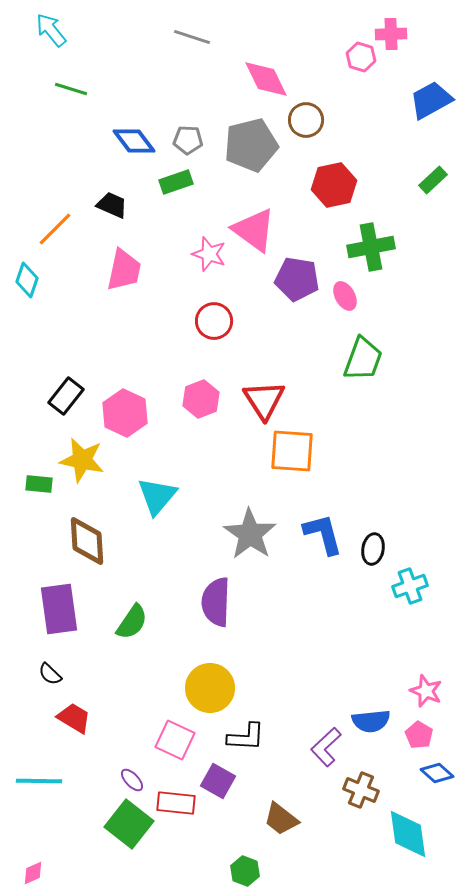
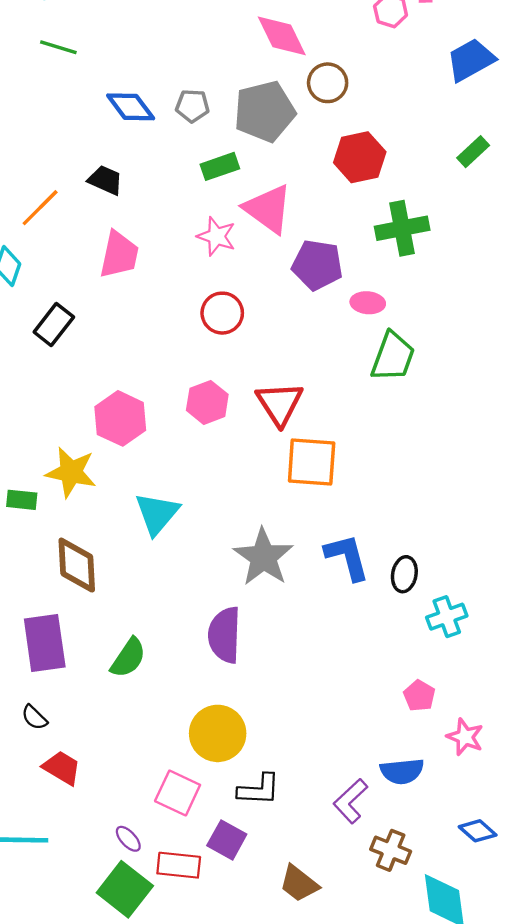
green rectangle: (176, 182) -> (220, 166), moved
pink ellipse: (345, 296) -> (368, 303), moved, turned -56
black rectangle: (66, 396) -> (54, 325), moved
pink pentagon: (419, 735) -> (419, 696), moved

